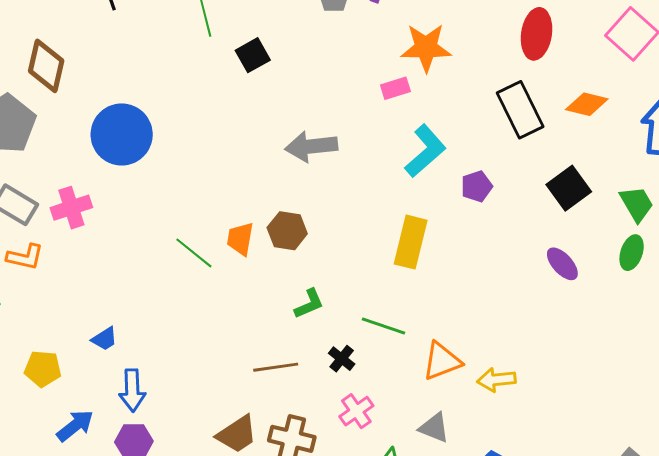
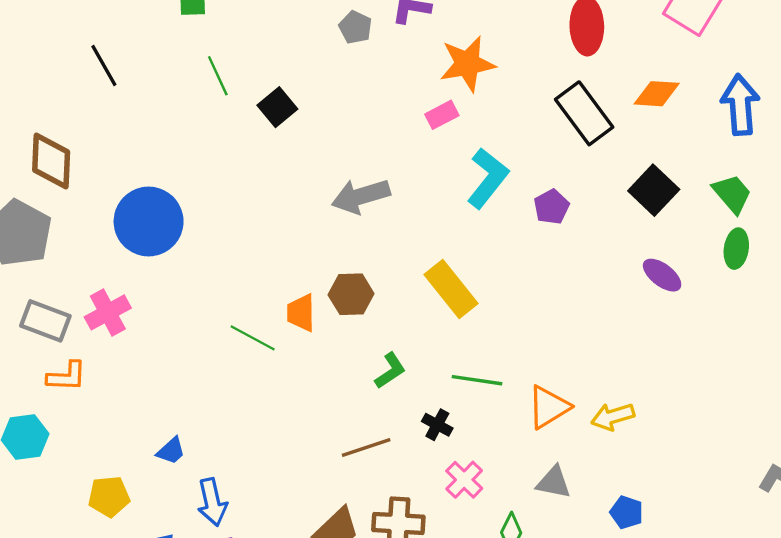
yellow rectangle: (411, 242) -> (451, 289), moved, turned -42

